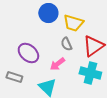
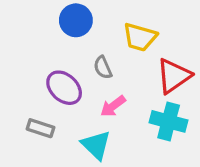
blue circle: (48, 13) -> (76, 20), moved
gray semicircle: (66, 44) -> (103, 67), moved

